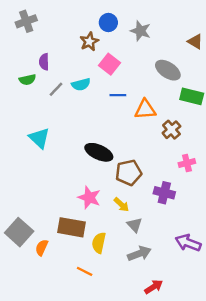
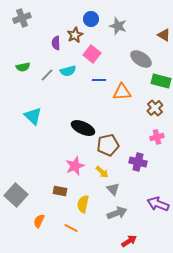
purple semicircle: (44, 62) -> (56, 43), moved
brown cross: (171, 130) -> (155, 108), moved
pink star: (89, 198) -> (75, 166), turned 30
brown rectangle: (71, 227) -> (60, 191), size x0.6
orange semicircle: (42, 248) -> (39, 221), moved

